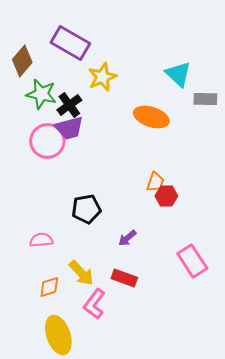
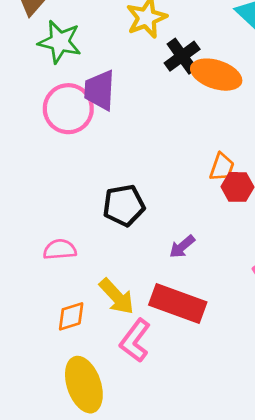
black cross: (69, 105) -> (182, 56), moved
purple trapezoid: (69, 128) -> (100, 90), turned 108
red rectangle: (124, 278) -> (178, 304), size x1.5

